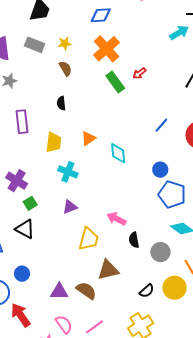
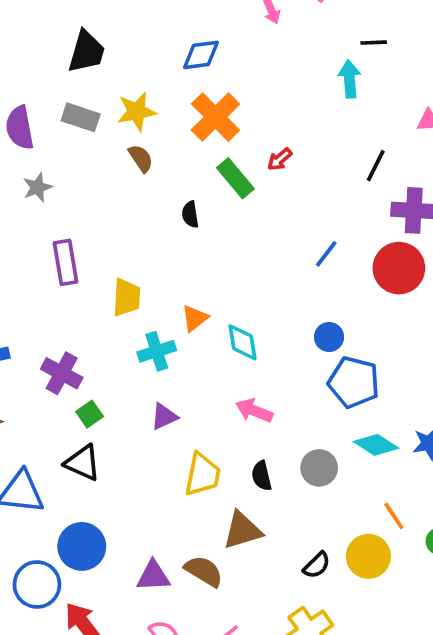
cyan arrow: (179, 33) -> (349, 79), turned -60
yellow star: (65, 43) -> (137, 112), size x1.5
black semicircle: (61, 103) -> (190, 214), moved
orange triangle: (88, 138) -> (195, 318), moved
cyan diamond: (118, 153) -> (243, 342), moved
cyan cross: (68, 172) -> (157, 351), turned -36
pink arrow: (116, 219) -> (254, 411), moved
black semicircle: (134, 240) -> (262, 476), moved
gray circle: (160, 252) -> (319, 468), moved
blue circle: (22, 274) -> (82, 546), size x1.6

